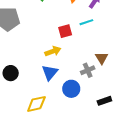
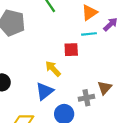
cyan line: (86, 22) -> (89, 34), moved
yellow arrow: (53, 51) -> (53, 69), turned -126

